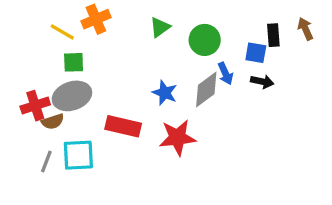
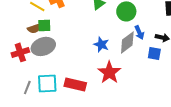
blue square: (256, 53) -> (154, 53), moved
brown semicircle: (53, 122) -> (34, 28), moved
red rectangle: (123, 126) -> (75, 84), moved
red star: (177, 137) -> (109, 72), turned -30

